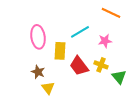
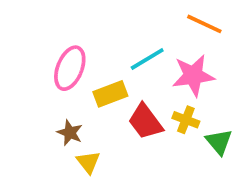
pink ellipse: (38, 37) -> (70, 68), turned 30
pink star: (105, 41) -> (193, 76), size x1.6
yellow rectangle: (60, 51) -> (110, 94), turned 66

